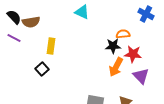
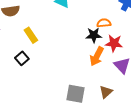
yellow rectangle: (51, 46) -> (31, 35), turned -42

